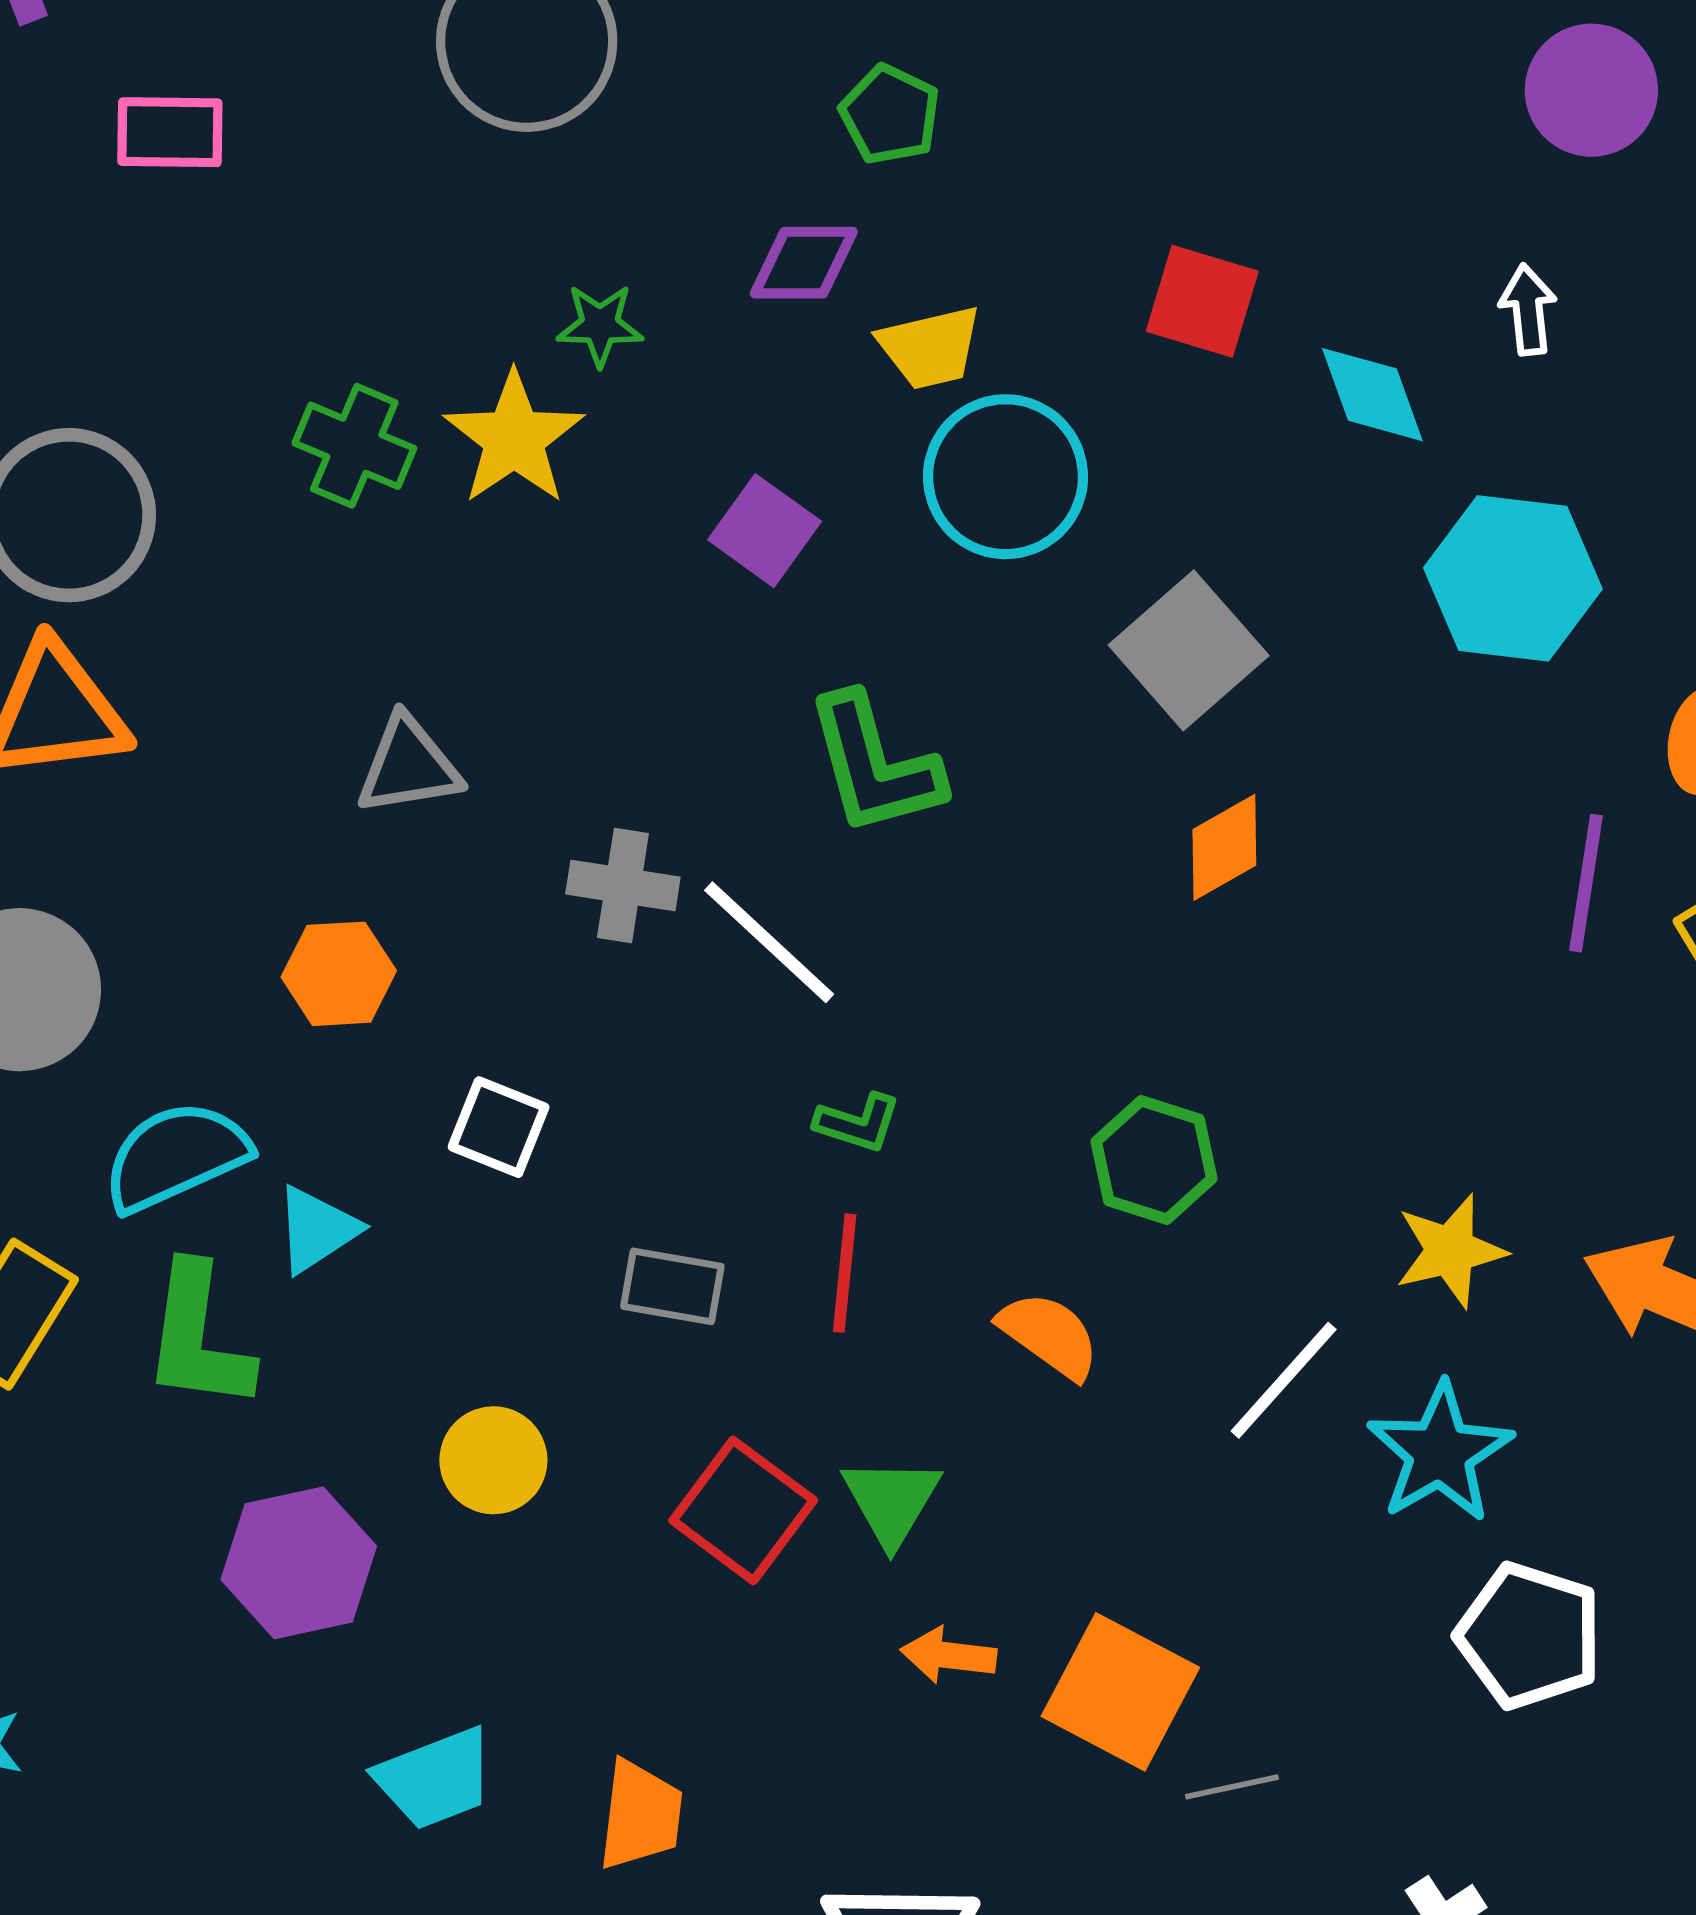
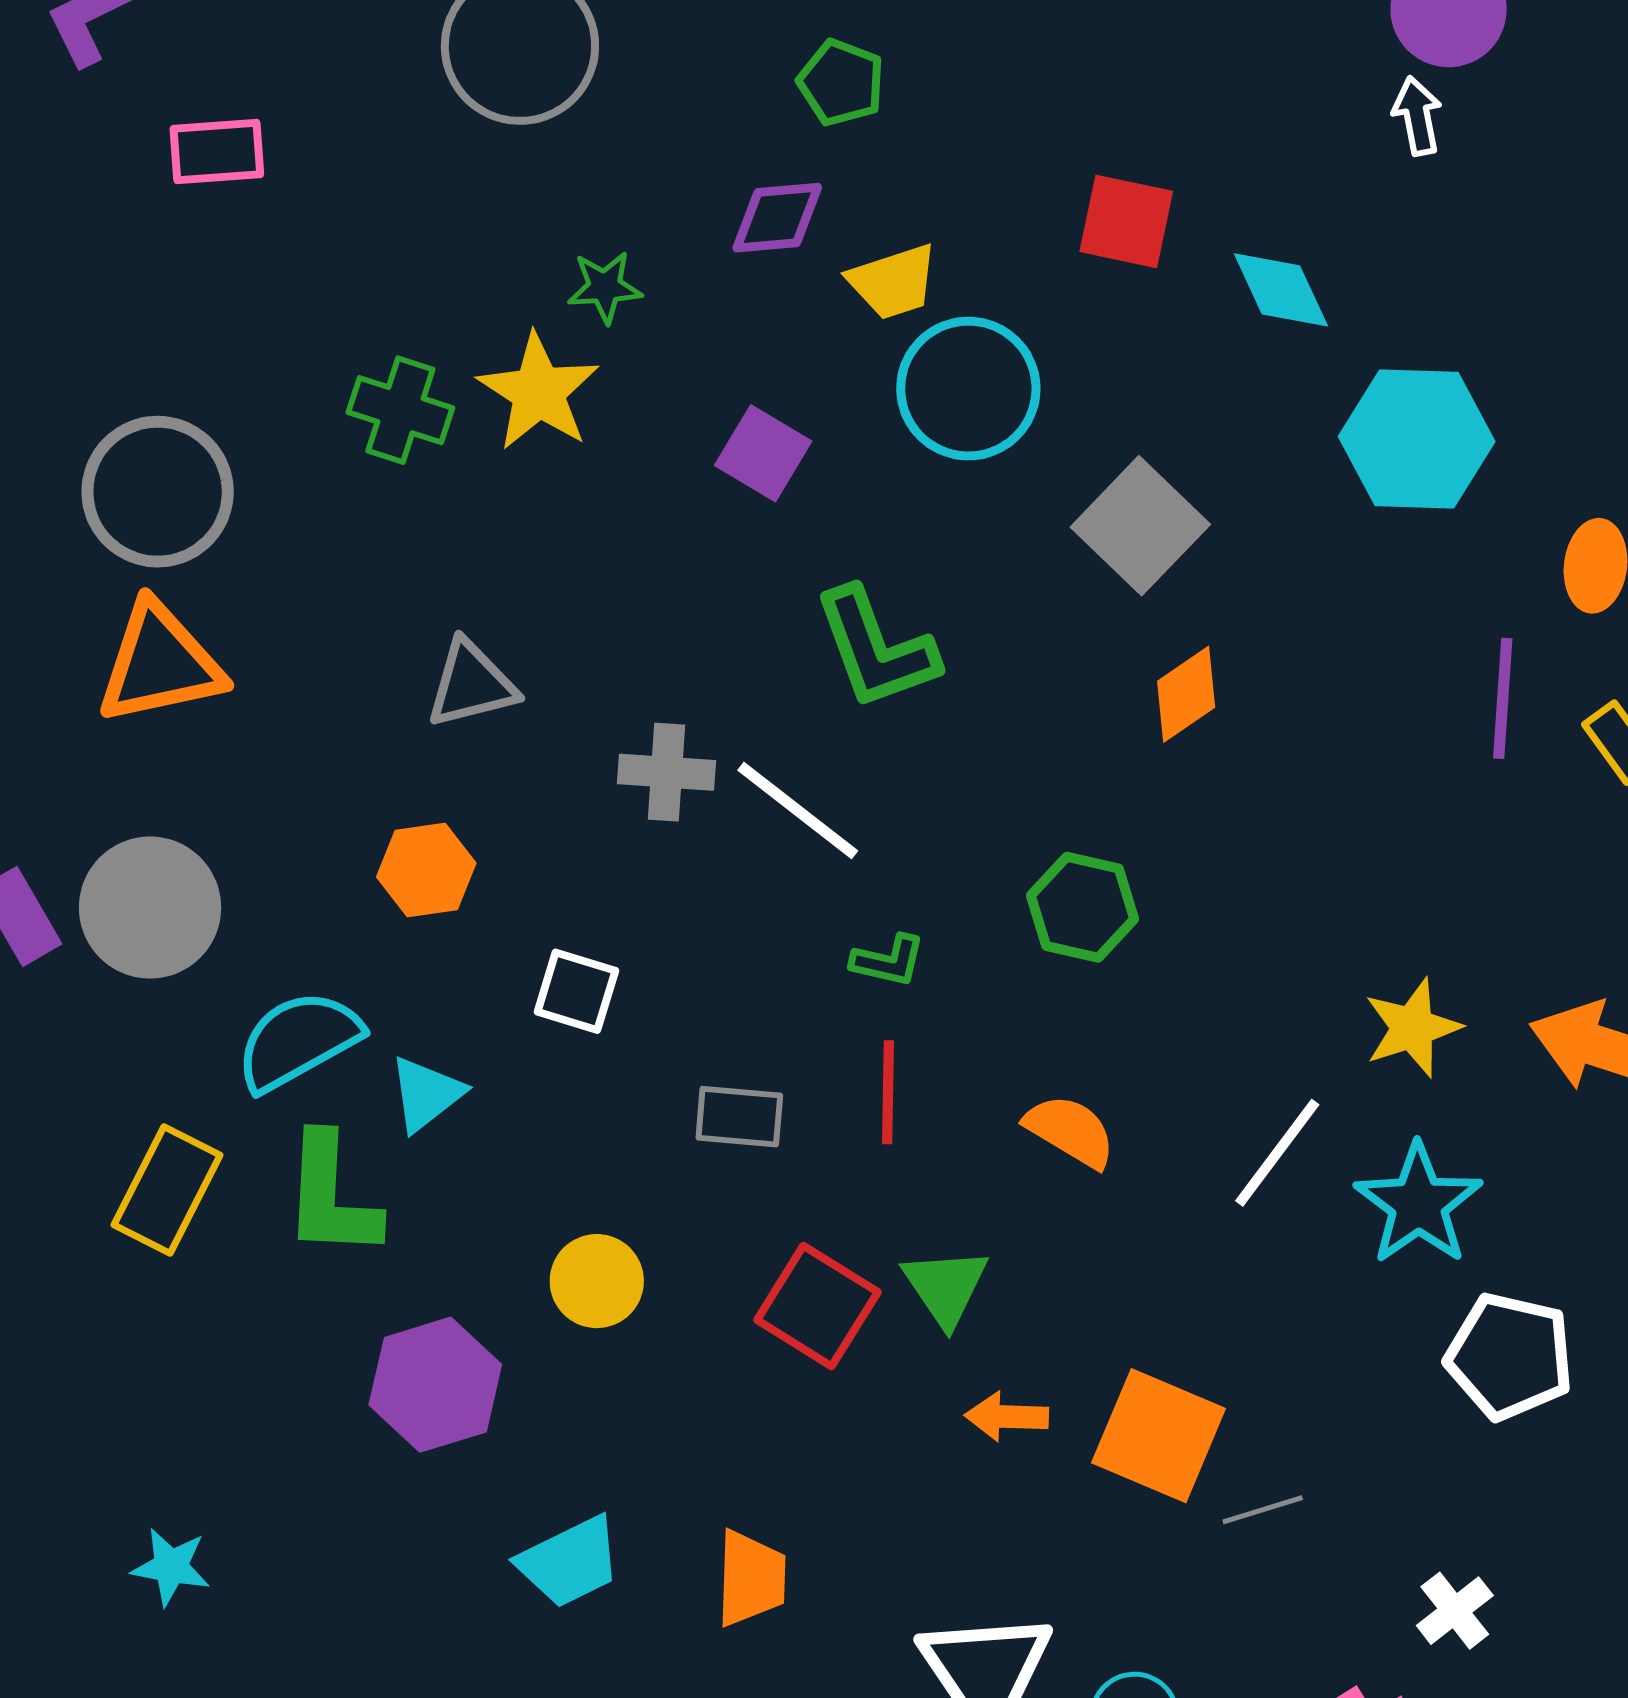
white arrow: (1528, 310) -> (1417, 116), moved
green hexagon: (1154, 1160) -> (1082, 907), moved

